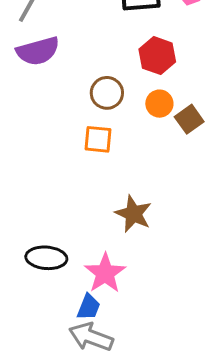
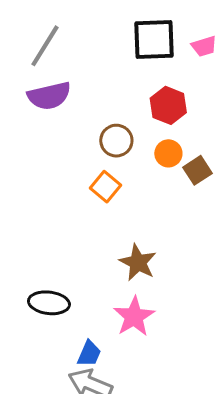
orange square: (98, 139) -> (106, 187), turned 32
pink star: (105, 273) -> (134, 317), moved

